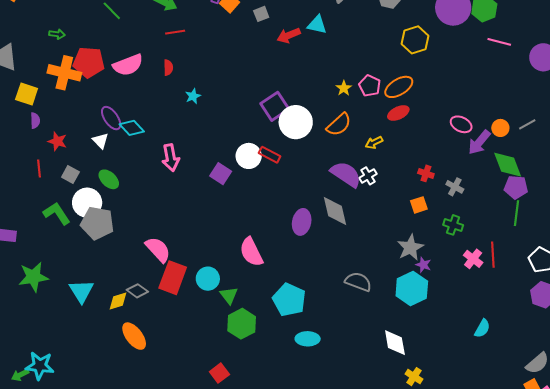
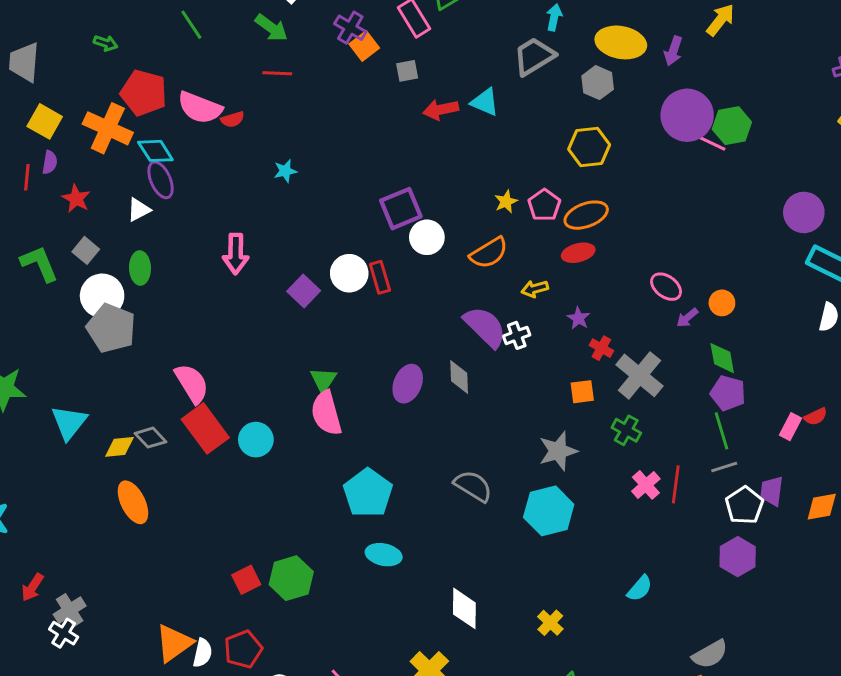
yellow hexagon: (415, 40) -> (589, 147), moved
pink line: (499, 42) -> (709, 142), moved
pink semicircle: (128, 65) -> (200, 108), turned 32
red semicircle: (168, 68) -> (233, 119), moved, turned 63
orange cross: (64, 73) -> (108, 128), moved
white circle: (296, 122) -> (427, 237), size x0.7
gray line: (527, 124) -> (724, 467), moved
cyan diamond: (132, 128) -> (155, 151), moved
white triangle: (100, 141) -> (139, 210), turned 36
purple arrow: (479, 142) -> (687, 318), size x0.6
red rectangle: (270, 155) -> (380, 277), turned 35
green diamond: (508, 165) -> (722, 358), size x0.7
red line: (39, 168) -> (27, 177), moved
green ellipse: (109, 179) -> (140, 268), turned 35
gray cross: (455, 187) -> (639, 375), size x1.8
gray diamond: (335, 211) -> (459, 377), size x0.7
green L-shape: (57, 213) -> (39, 264), moved
green line: (516, 213) -> (721, 431), turned -35
purple star: (423, 265) -> (579, 318), moved
red rectangle: (173, 278) -> (205, 428), turned -68
green triangle: (229, 295) -> (323, 380), moved
green hexagon: (242, 324) -> (291, 578), moved
white diamond: (395, 343) -> (464, 608), moved
yellow cross: (414, 377) -> (550, 623), moved

